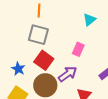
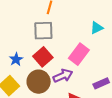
gray square: (38, 35) -> (43, 31), turned -30
pink rectangle: (78, 49) -> (79, 54), size x1.5

